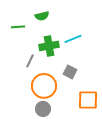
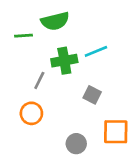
green semicircle: (42, 16) -> (55, 21), size x1.5
orange circle: (44, 86) -> (31, 113), moved, size x0.7
gray circle: (43, 109) -> (76, 144), moved

